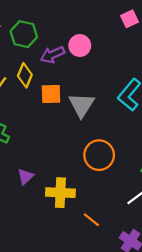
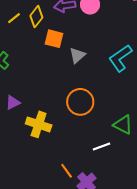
gray triangle: (82, 105) -> (77, 55), size x0.7
orange line: (91, 220) -> (67, 171), moved

